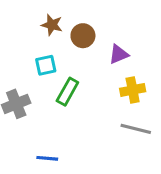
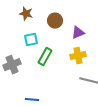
brown star: (52, 25) -> (26, 14), moved
yellow cross: (133, 90) -> (78, 56), moved

